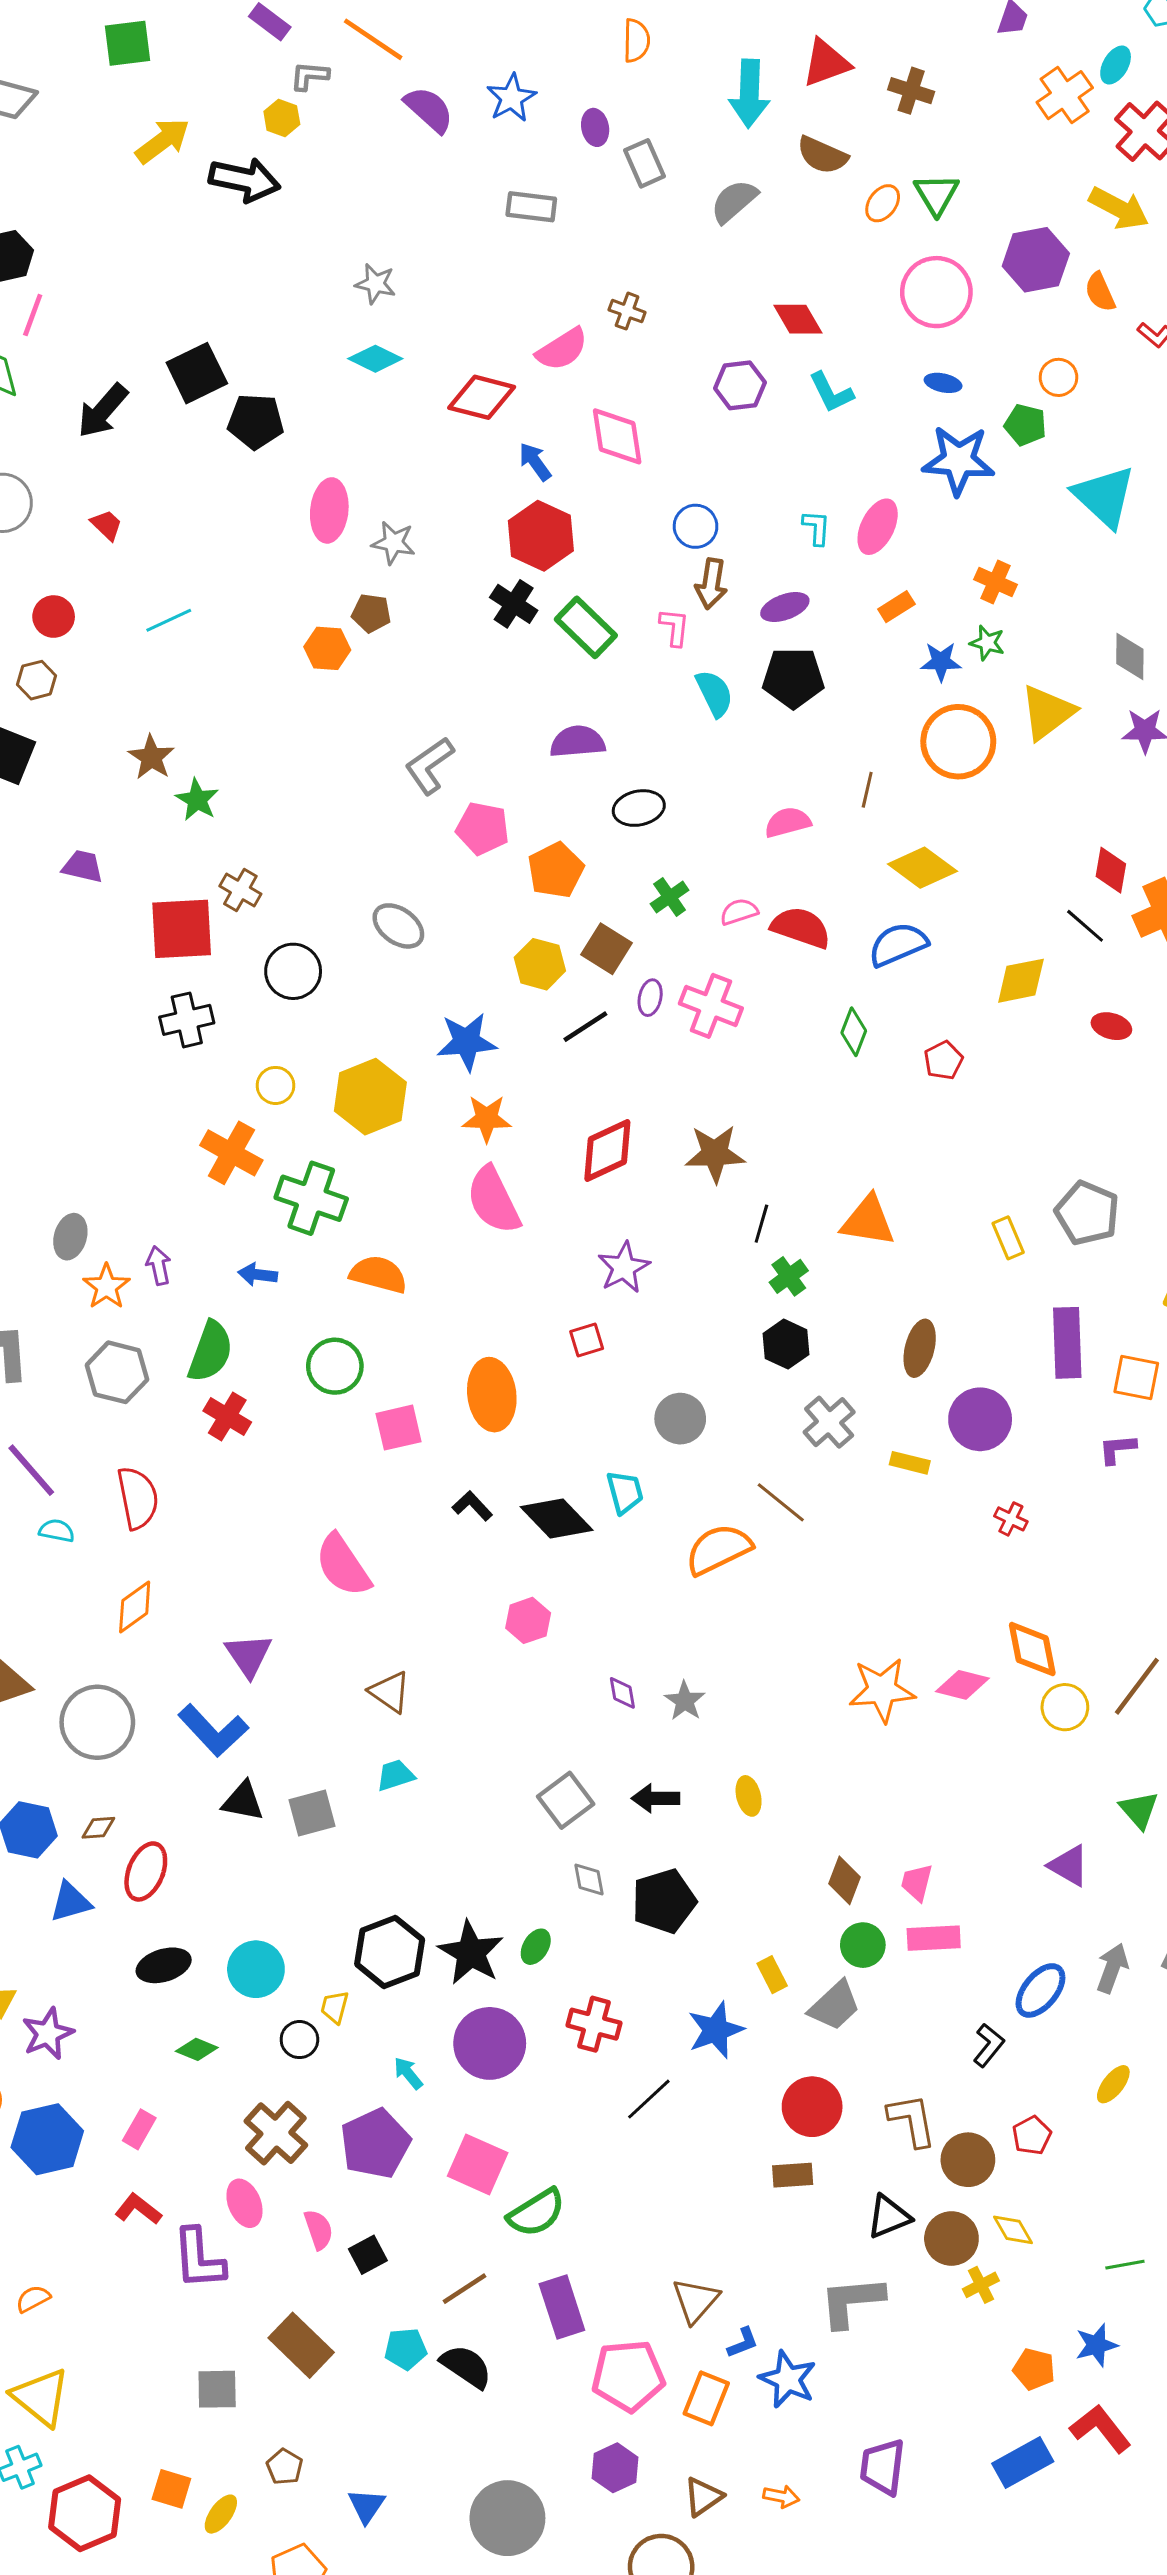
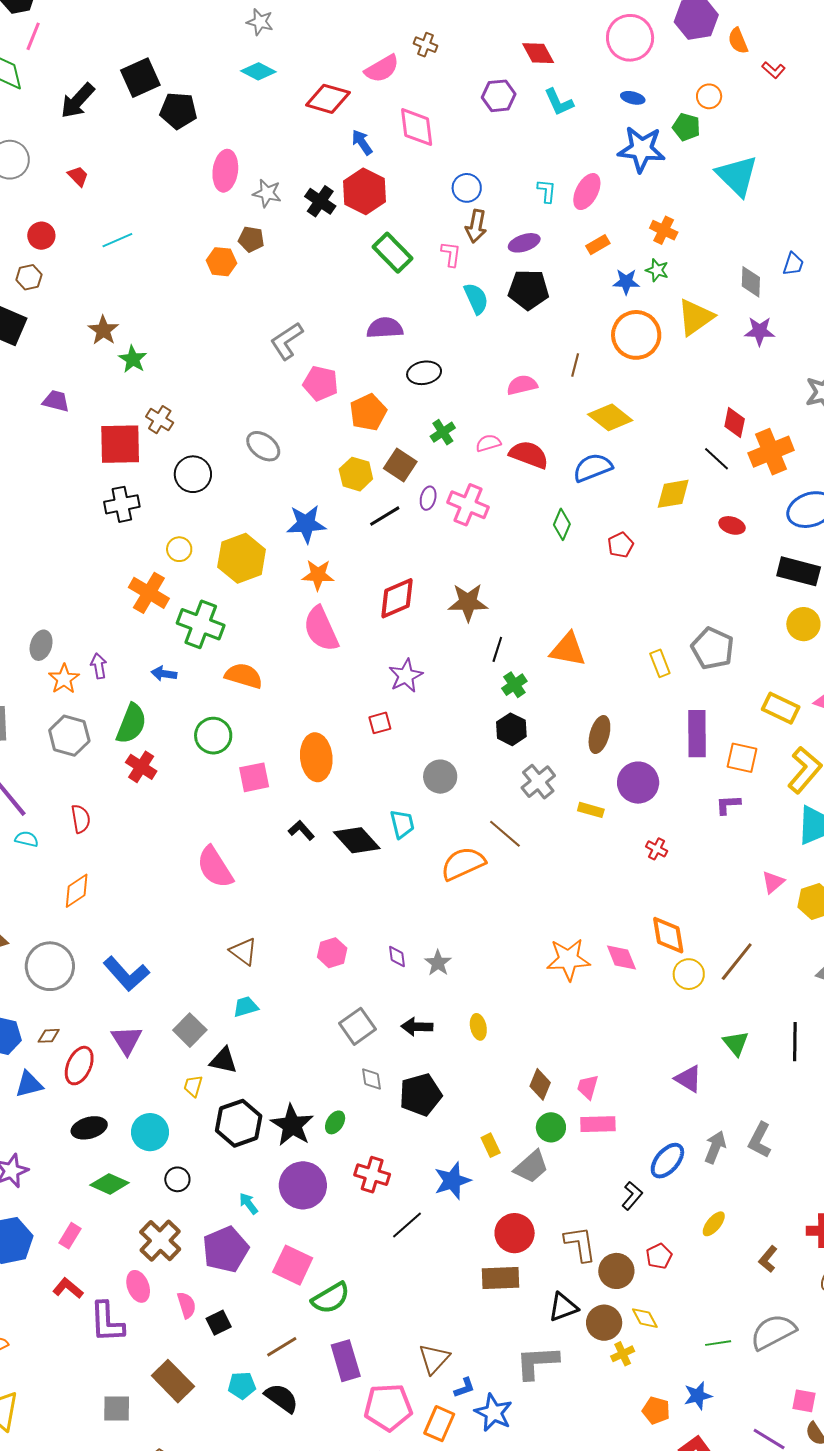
black cross: (514, 604) -> (320, 201), moved
red semicircle: (138, 1498) -> (81, 819), size x0.7
pink hexagon: (528, 1620) -> (332, 953), moved
purple triangle: (249, 1655) -> (127, 1040), moved
pink diamond: (962, 1685) -> (621, 957), turned 52
black triangle: (243, 1801) -> (223, 1060), moved
gray square: (312, 1813) -> (190, 1030), turned -32
yellow trapezoid: (335, 2007) -> (193, 1086), moved
green diamond: (197, 2049) -> (110, 1184), size x1.4
brown rectangle: (793, 2175) -> (500, 1278), size x1.4

